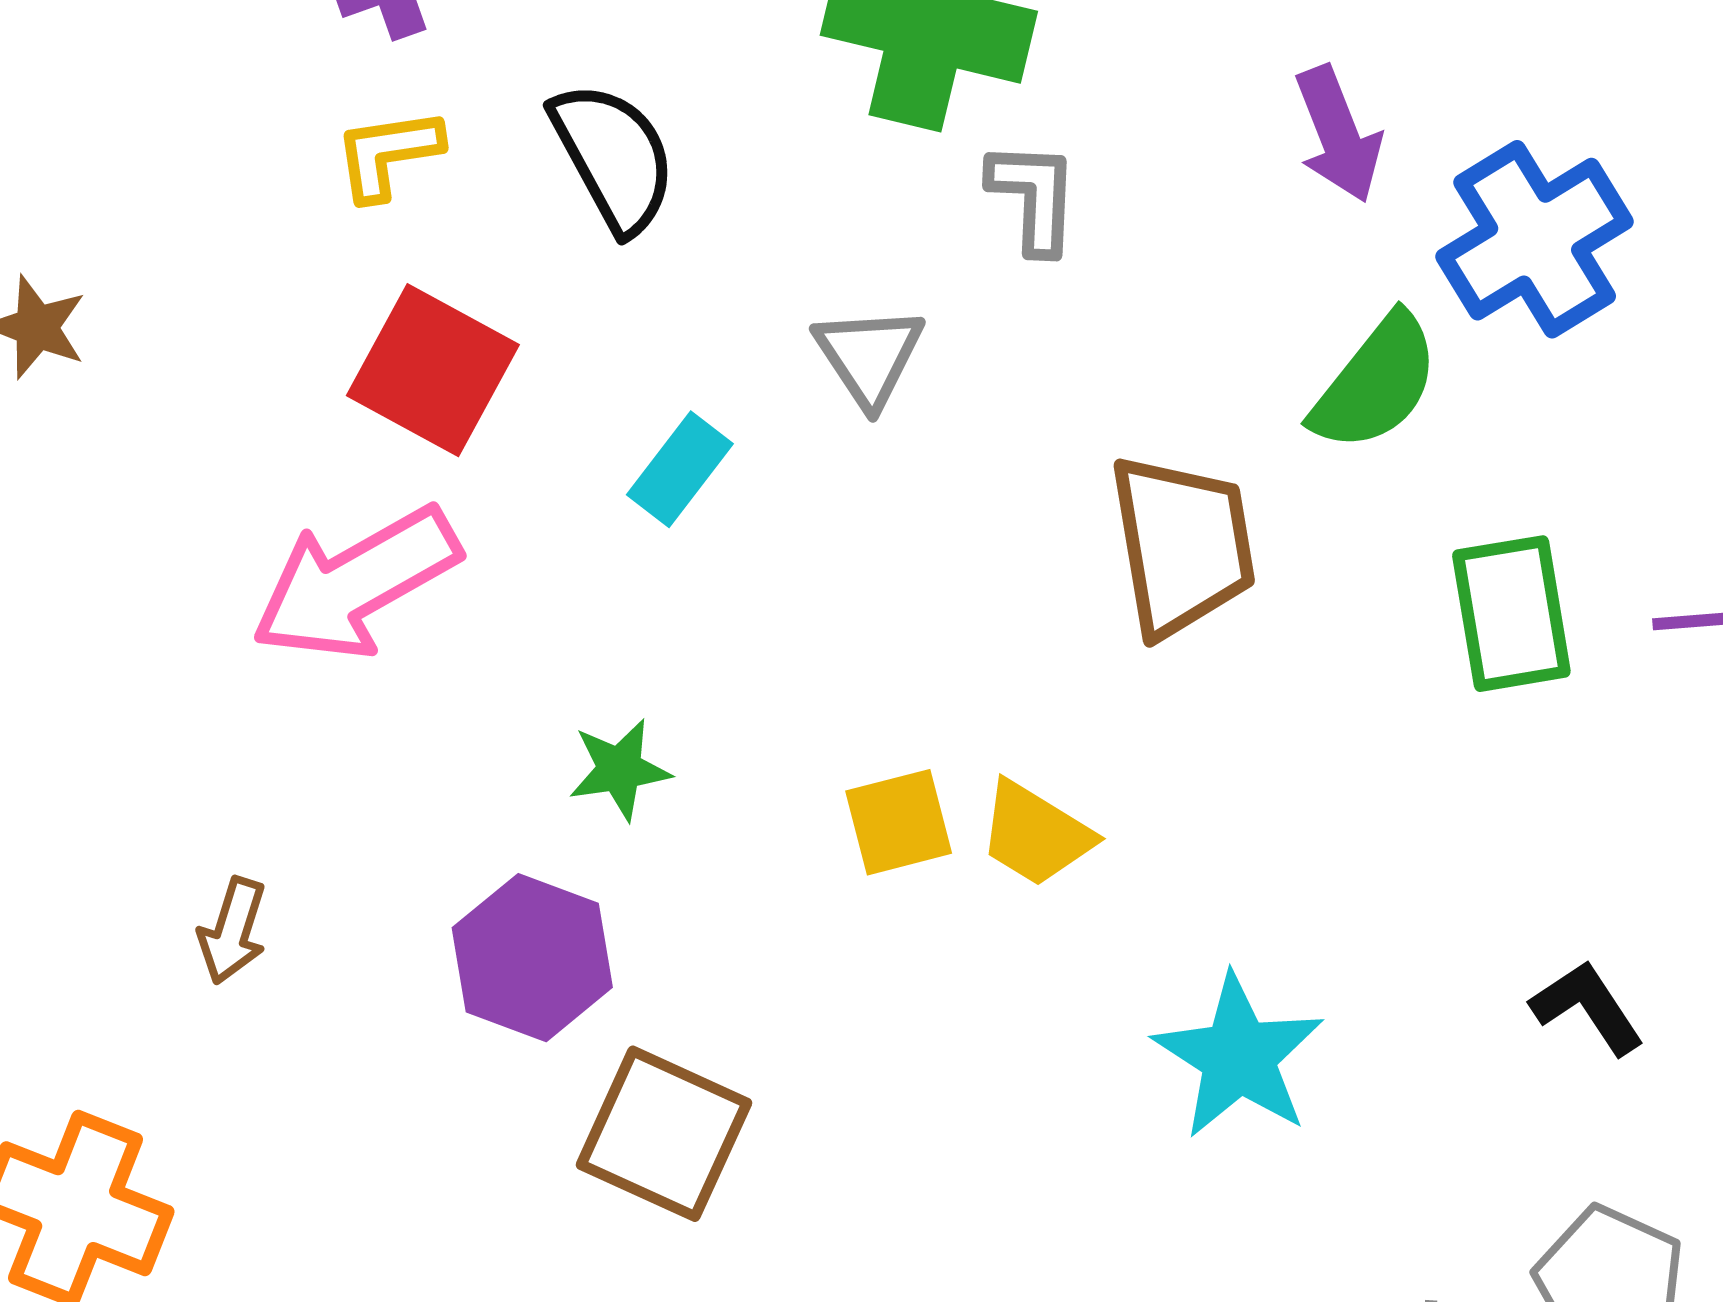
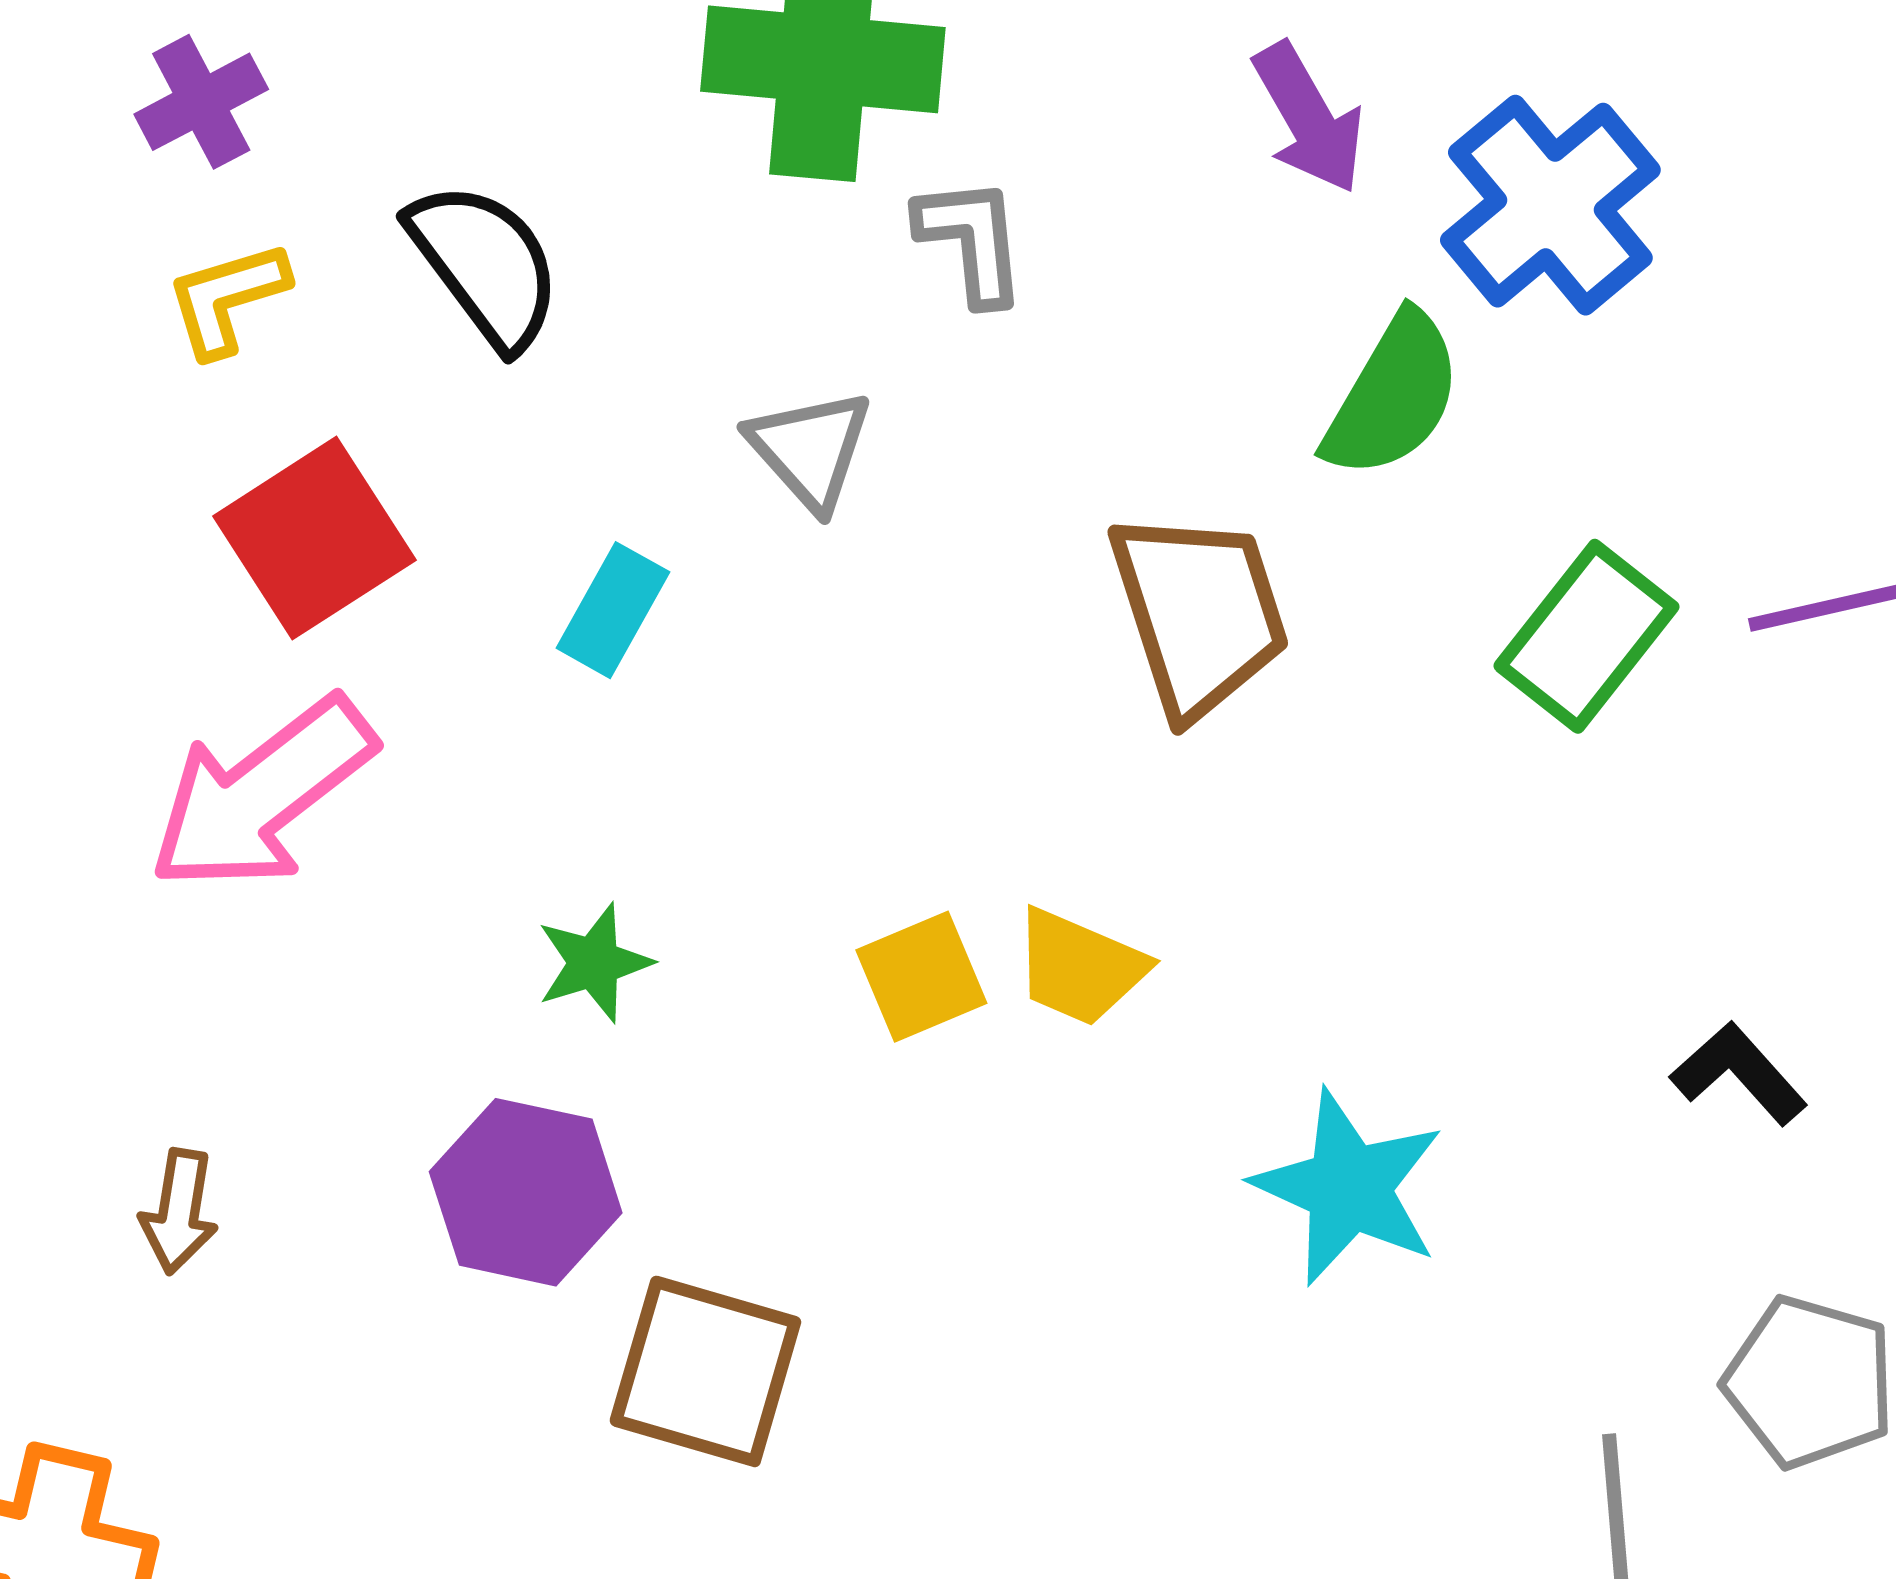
red square: (433, 370) -> (314, 538), turned 37
green rectangle: (1511, 614) -> (1586, 636), turned 56

